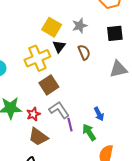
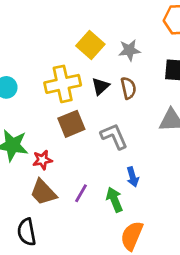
black triangle: (59, 46) -> (100, 86), moved
gray L-shape: (59, 110) -> (114, 136), moved
purple line: (70, 125) -> (81, 193), moved, turned 32

